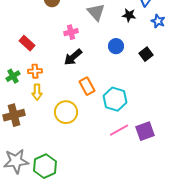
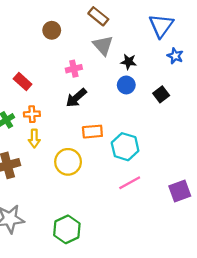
black star: (129, 15) -> (129, 62), moved
orange rectangle: (87, 86) -> (92, 132), turned -66
purple square: (145, 131) -> (180, 191), moved
green hexagon: (45, 166) -> (67, 229), moved

